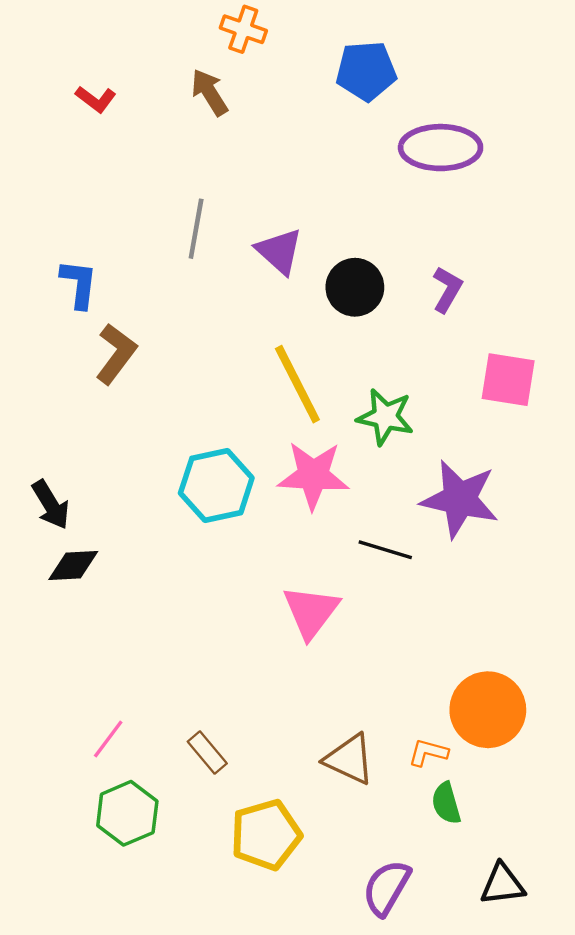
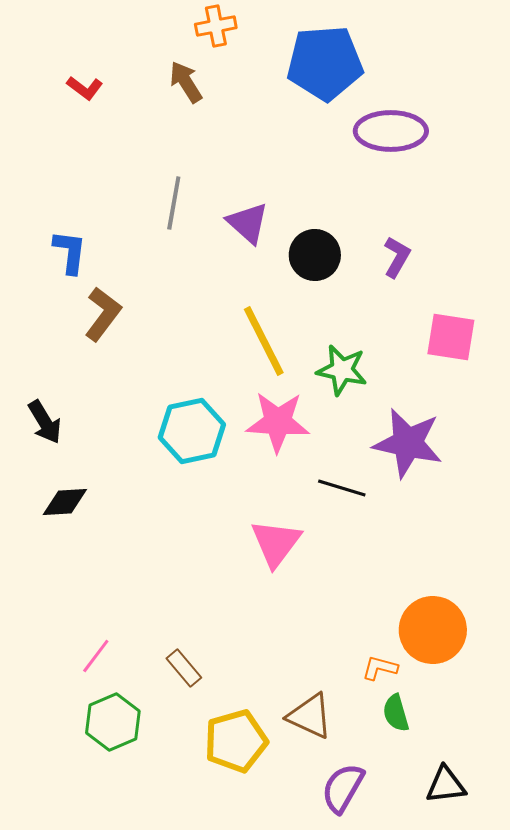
orange cross: (243, 29) -> (216, 26), turned -30
blue pentagon: (366, 71) -> (325, 63), size x1.4
black arrow: (51, 505) -> (45, 422), moved
brown triangle: (349, 759) -> (310, 716), moved

